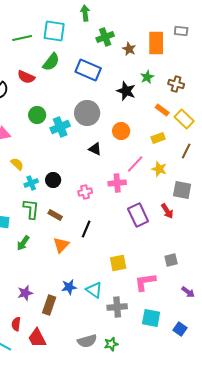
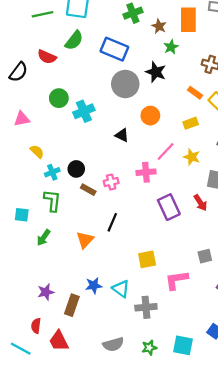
green star: (147, 77) -> (171, 47), moved
gray circle: (87, 113) -> (125, 84), moved
brown rectangle: (55, 215) -> (88, 190), moved
cyan square: (151, 318) -> (183, 345), moved
green star: (111, 344) -> (149, 348), moved

